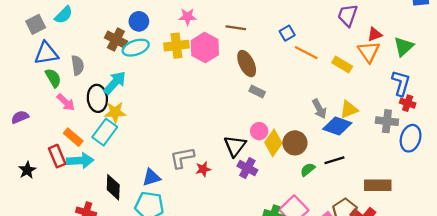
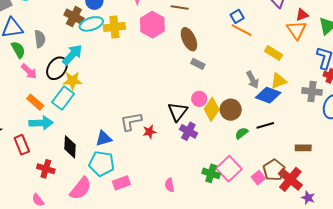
blue square: (287, 33) -> (237, 16), moved
yellow cross: (176, 46) -> (114, 27), moved
yellow rectangle: (342, 64) -> (273, 53), moved
black ellipse: (97, 98) -> (57, 68), turned 40
red rectangle: (57, 156) -> (22, 145), moved
brown rectangle: (378, 185) -> (303, 148), size x0.7

